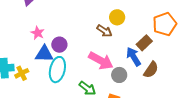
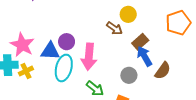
pink star: (38, 33) -> (22, 45), moved, size x1.6
brown rectangle: (144, 43) -> (140, 42), moved
pink arrow: (101, 61) -> (89, 57), moved, turned 65

